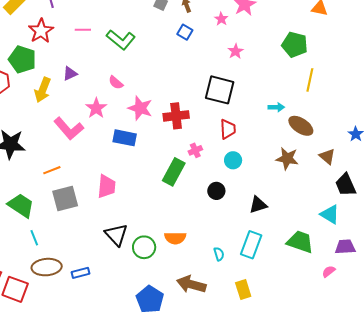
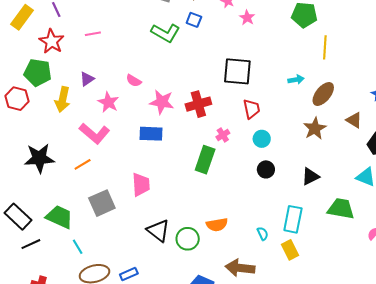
green L-shape: (121, 40) -> (165, 33), moved
pink star: (236, 51) -> (247, 18), moved
pink star: (96, 108) -> (108, 102), moved
brown ellipse: (301, 126) -> (323, 94), turned -75
brown star: (287, 158) -> (315, 128), turned -30
orange line: (52, 170) -> (83, 164), moved
black circle: (216, 191) -> (266, 169), moved
black triangle: (258, 205) -> (310, 177), moved
yellow rectangle: (243, 290) -> (290, 250), moved

